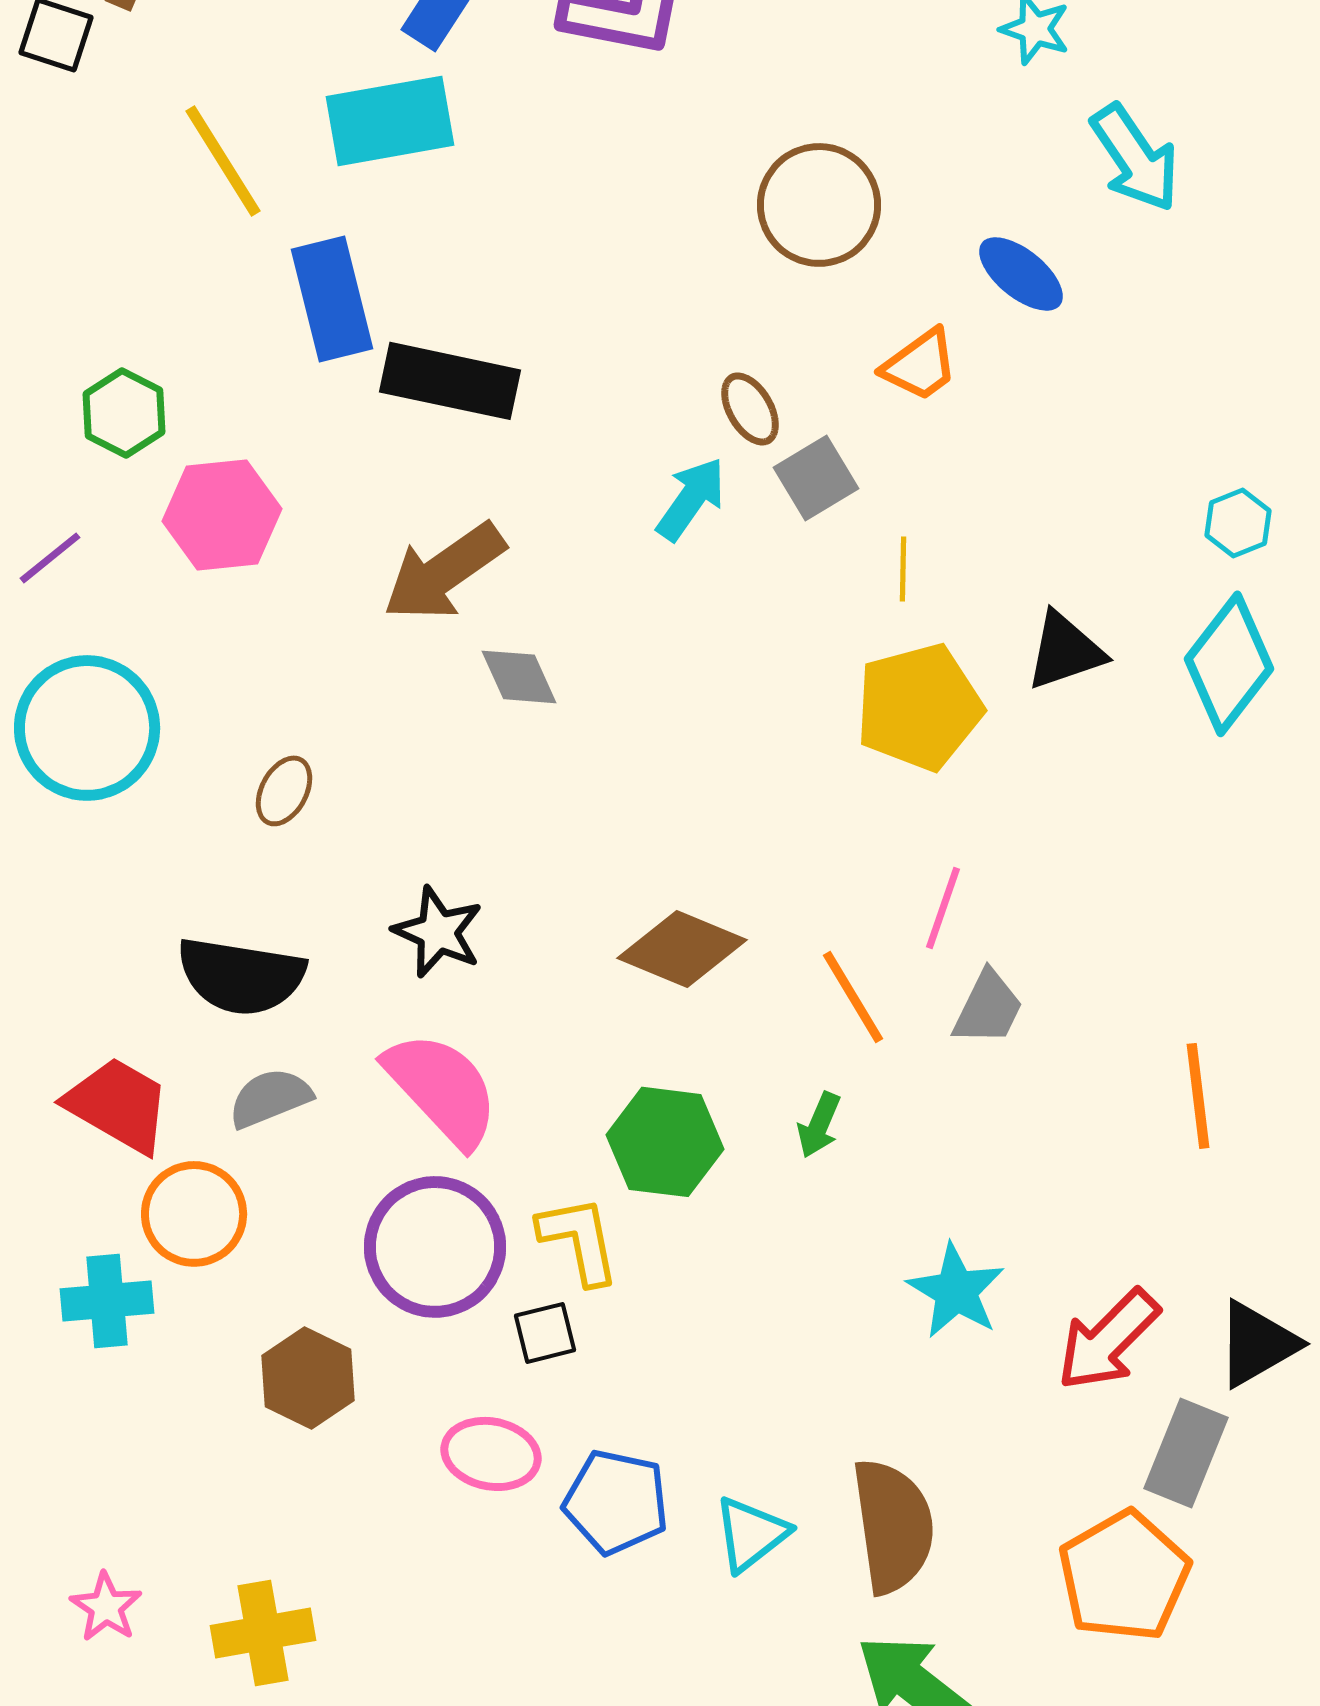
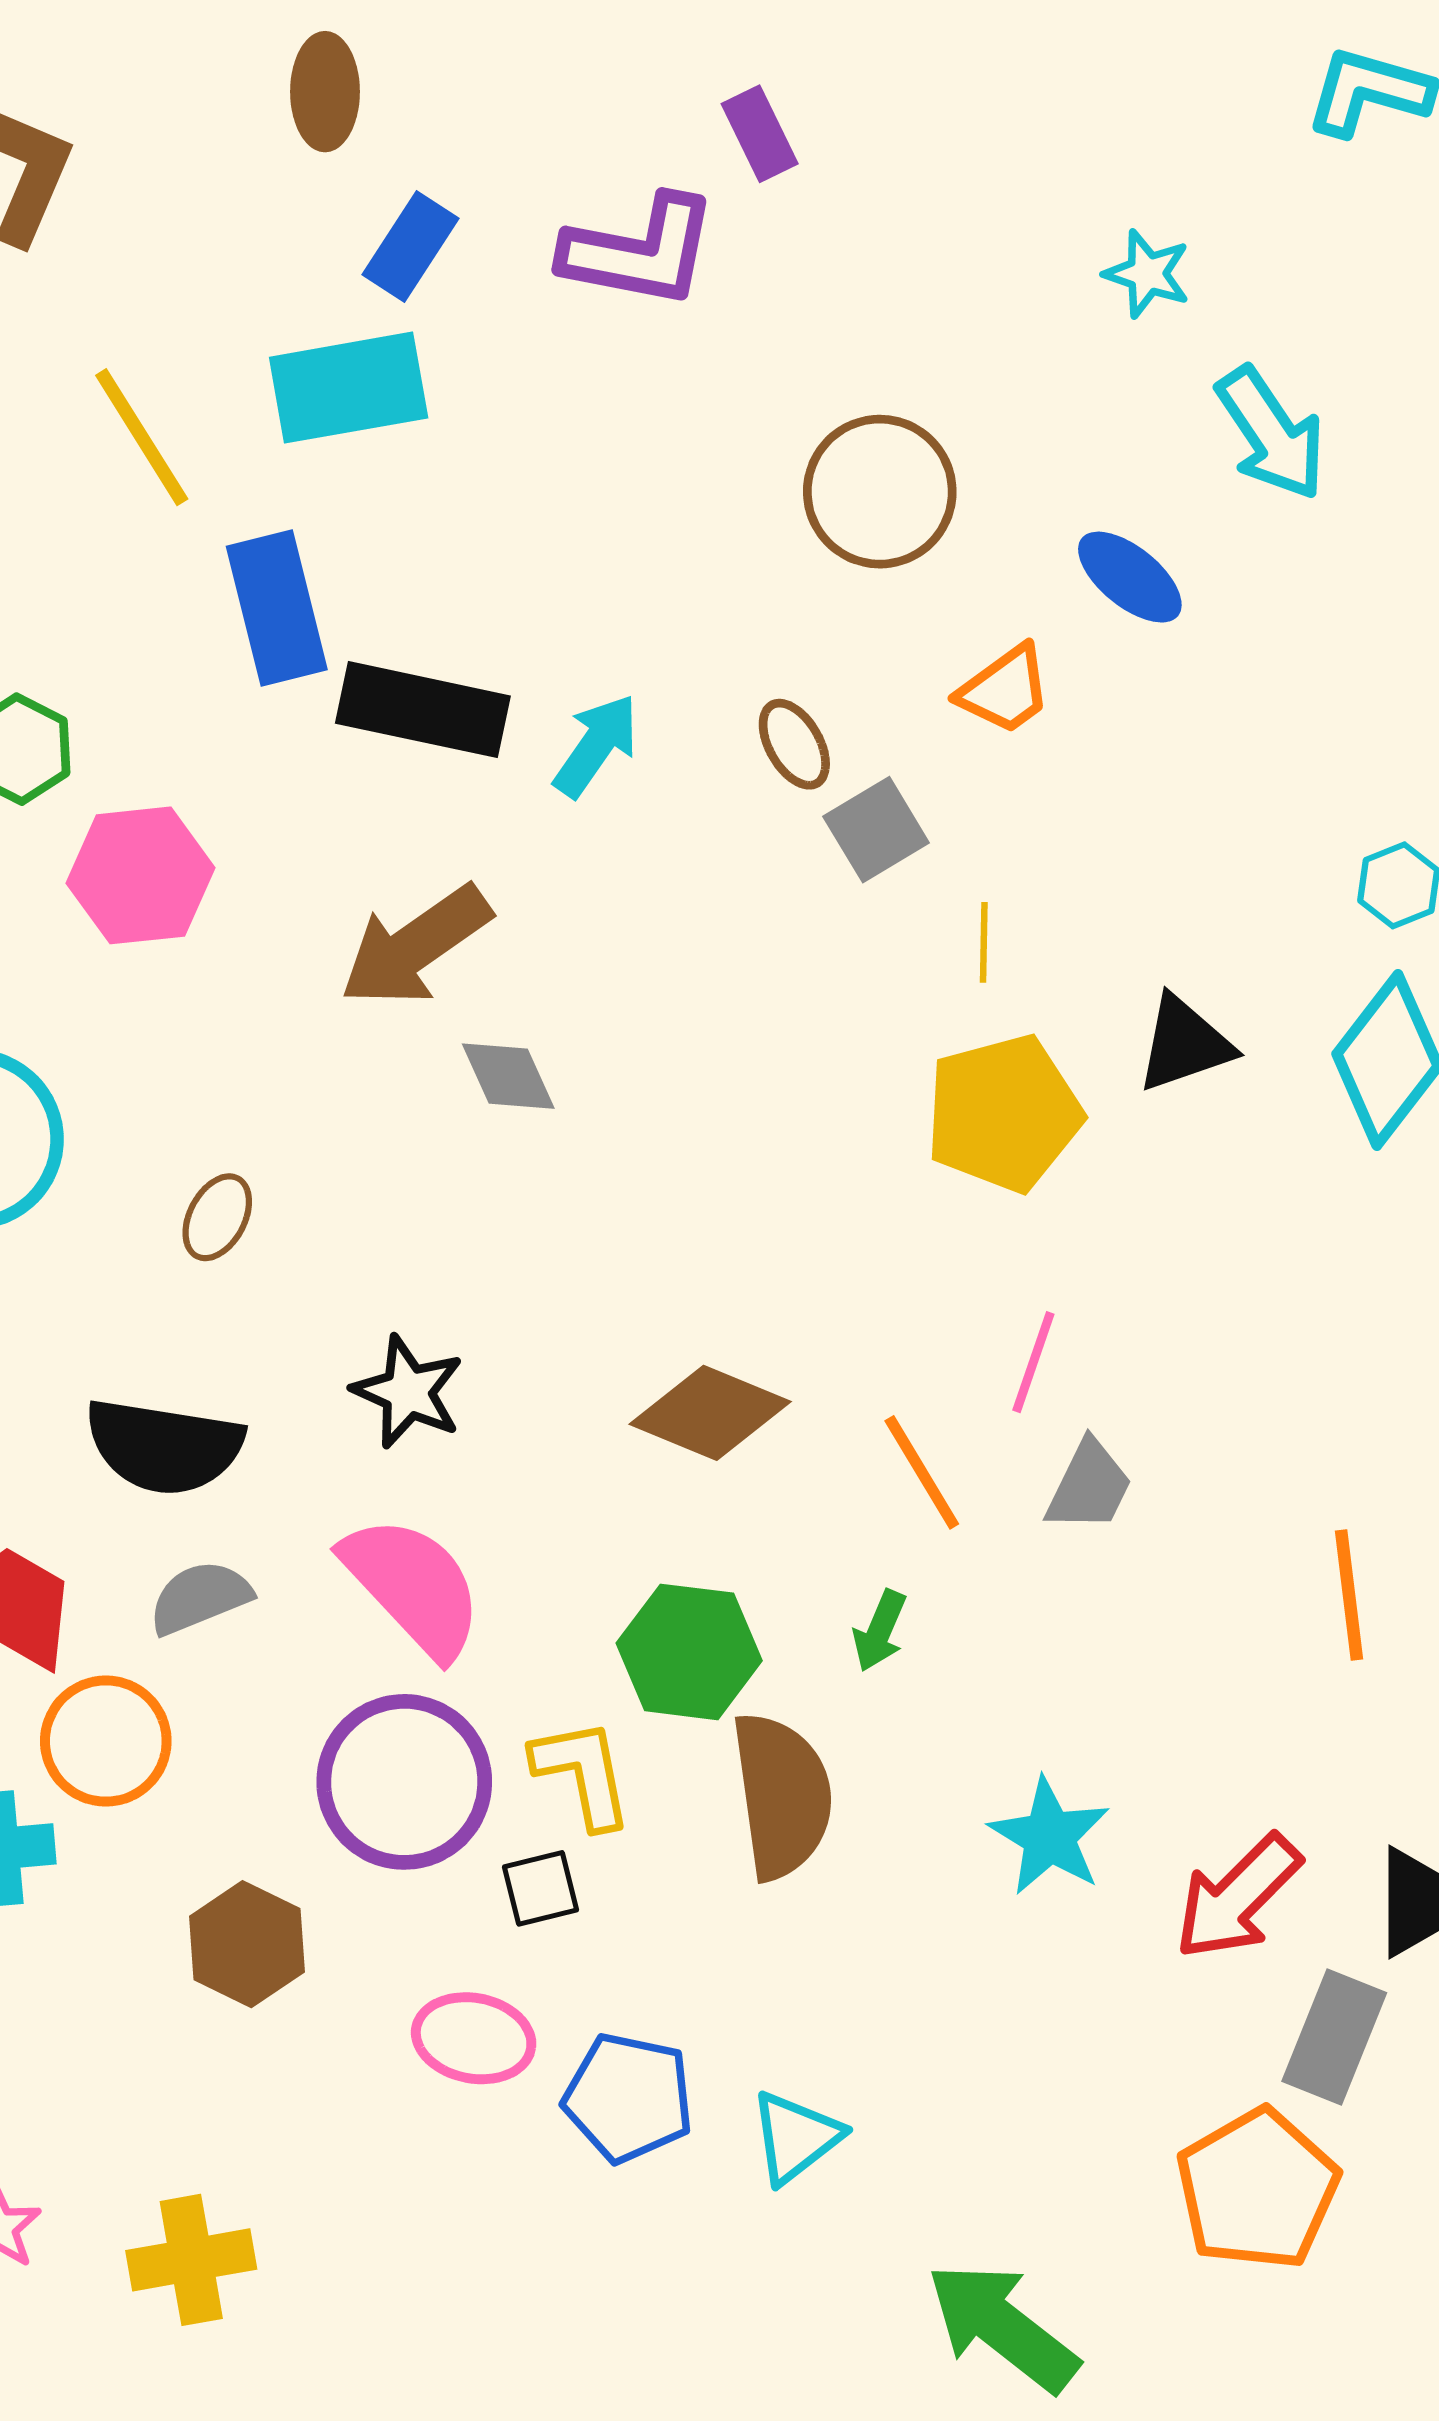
cyan arrow: (691, 499) -> (596, 745), moved
brown semicircle: (893, 1526) -> (782, 1796), moved

